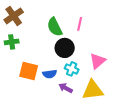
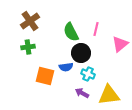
pink triangle: (98, 61) -> (120, 44), moved
blue semicircle: (50, 74) -> (66, 67), moved

